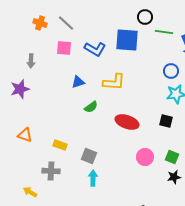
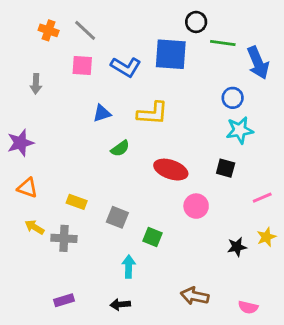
purple star: (20, 89) -> (20, 143), moved
pink circle: (145, 157) -> (196, 206), moved
green square: (172, 157) -> (153, 237), moved
cyan arrow: (93, 178) -> (129, 266), moved
yellow arrow: (30, 192) -> (34, 227), moved

